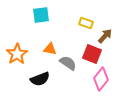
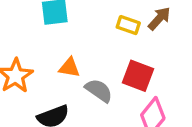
brown arrow: (105, 36) -> (159, 19), moved

